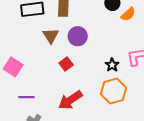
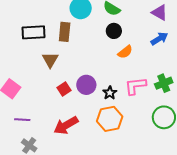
orange semicircle: (128, 14) -> (125, 52), moved
purple circle: (78, 36) -> (86, 85), moved

